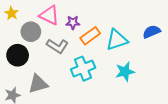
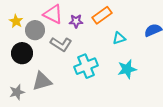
yellow star: (11, 13) -> (16, 21), moved
orange rectangle: (90, 36) -> (102, 15), moved
cyan triangle: (117, 40) -> (119, 38), size x0.6

